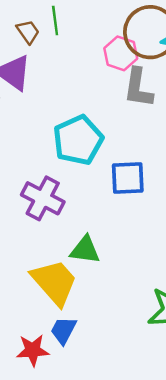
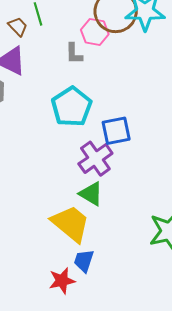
gray L-shape: (138, 88) -> (74, 54), moved, size x0.7
purple cross: (43, 198) -> (95, 159), moved, turned 36
green triangle: (85, 250) -> (91, 194), turned 32

